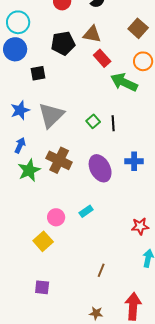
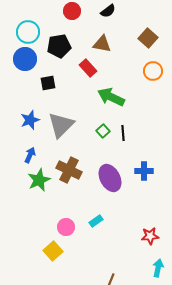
black pentagon: (63, 43) -> (59, 46), moved
red rectangle: (102, 58) -> (88, 68), moved
green arrow: (124, 82) -> (111, 97), moved

